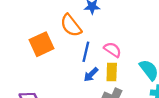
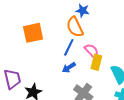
orange semicircle: (71, 25) -> (75, 27), moved
yellow rectangle: (112, 72) -> (96, 62), moved

